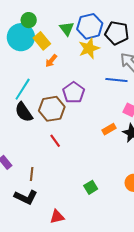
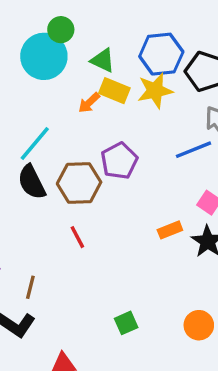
green triangle: (67, 29) -> (103, 60), moved, turned -35
yellow rectangle: (42, 41) -> (114, 91), moved, turned -36
blue line: (116, 80) -> (194, 150), turned -35

